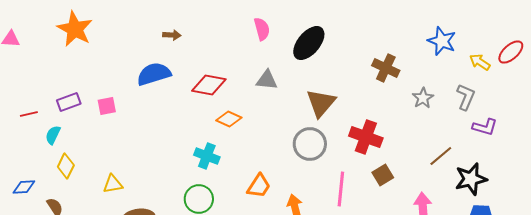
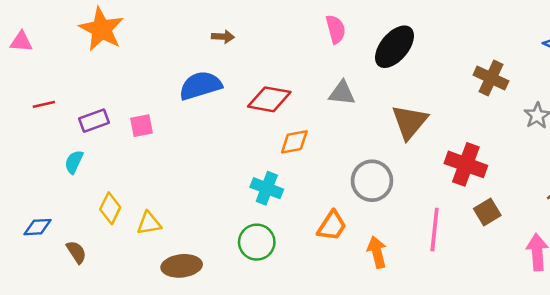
red line: (29, 114) -> (44, 104), moved
orange diamond: (229, 119) -> (294, 142), turned -35
gray circle: (310, 144) -> (372, 181), moved
yellow diamond: (66, 166) -> (110, 208), moved

